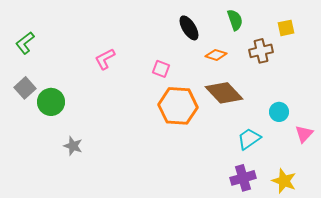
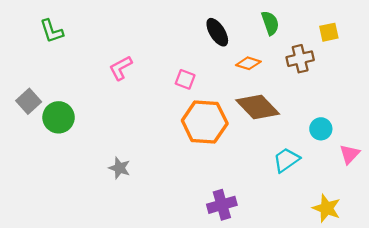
green L-shape: (25, 43) -> (52, 31), moved, turned -70
gray star: (73, 146) -> (119, 168), moved
purple cross: (243, 178) -> (222, 205), moved

